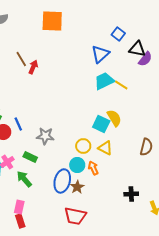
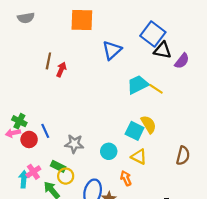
blue square: (118, 34) -> (153, 34), size x1.6
black triangle: (137, 49) -> (163, 50), moved
blue triangle: (100, 54) -> (112, 50), moved
brown line: (21, 59) -> (48, 61), turned 42
yellow circle: (83, 146) -> (66, 176), moved
cyan circle: (77, 165) -> (109, 151), moved

